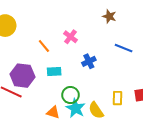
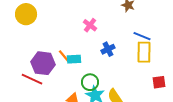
orange line: (44, 46) -> (64, 56), moved
yellow rectangle: (117, 98) -> (144, 52), moved, size x1.5

